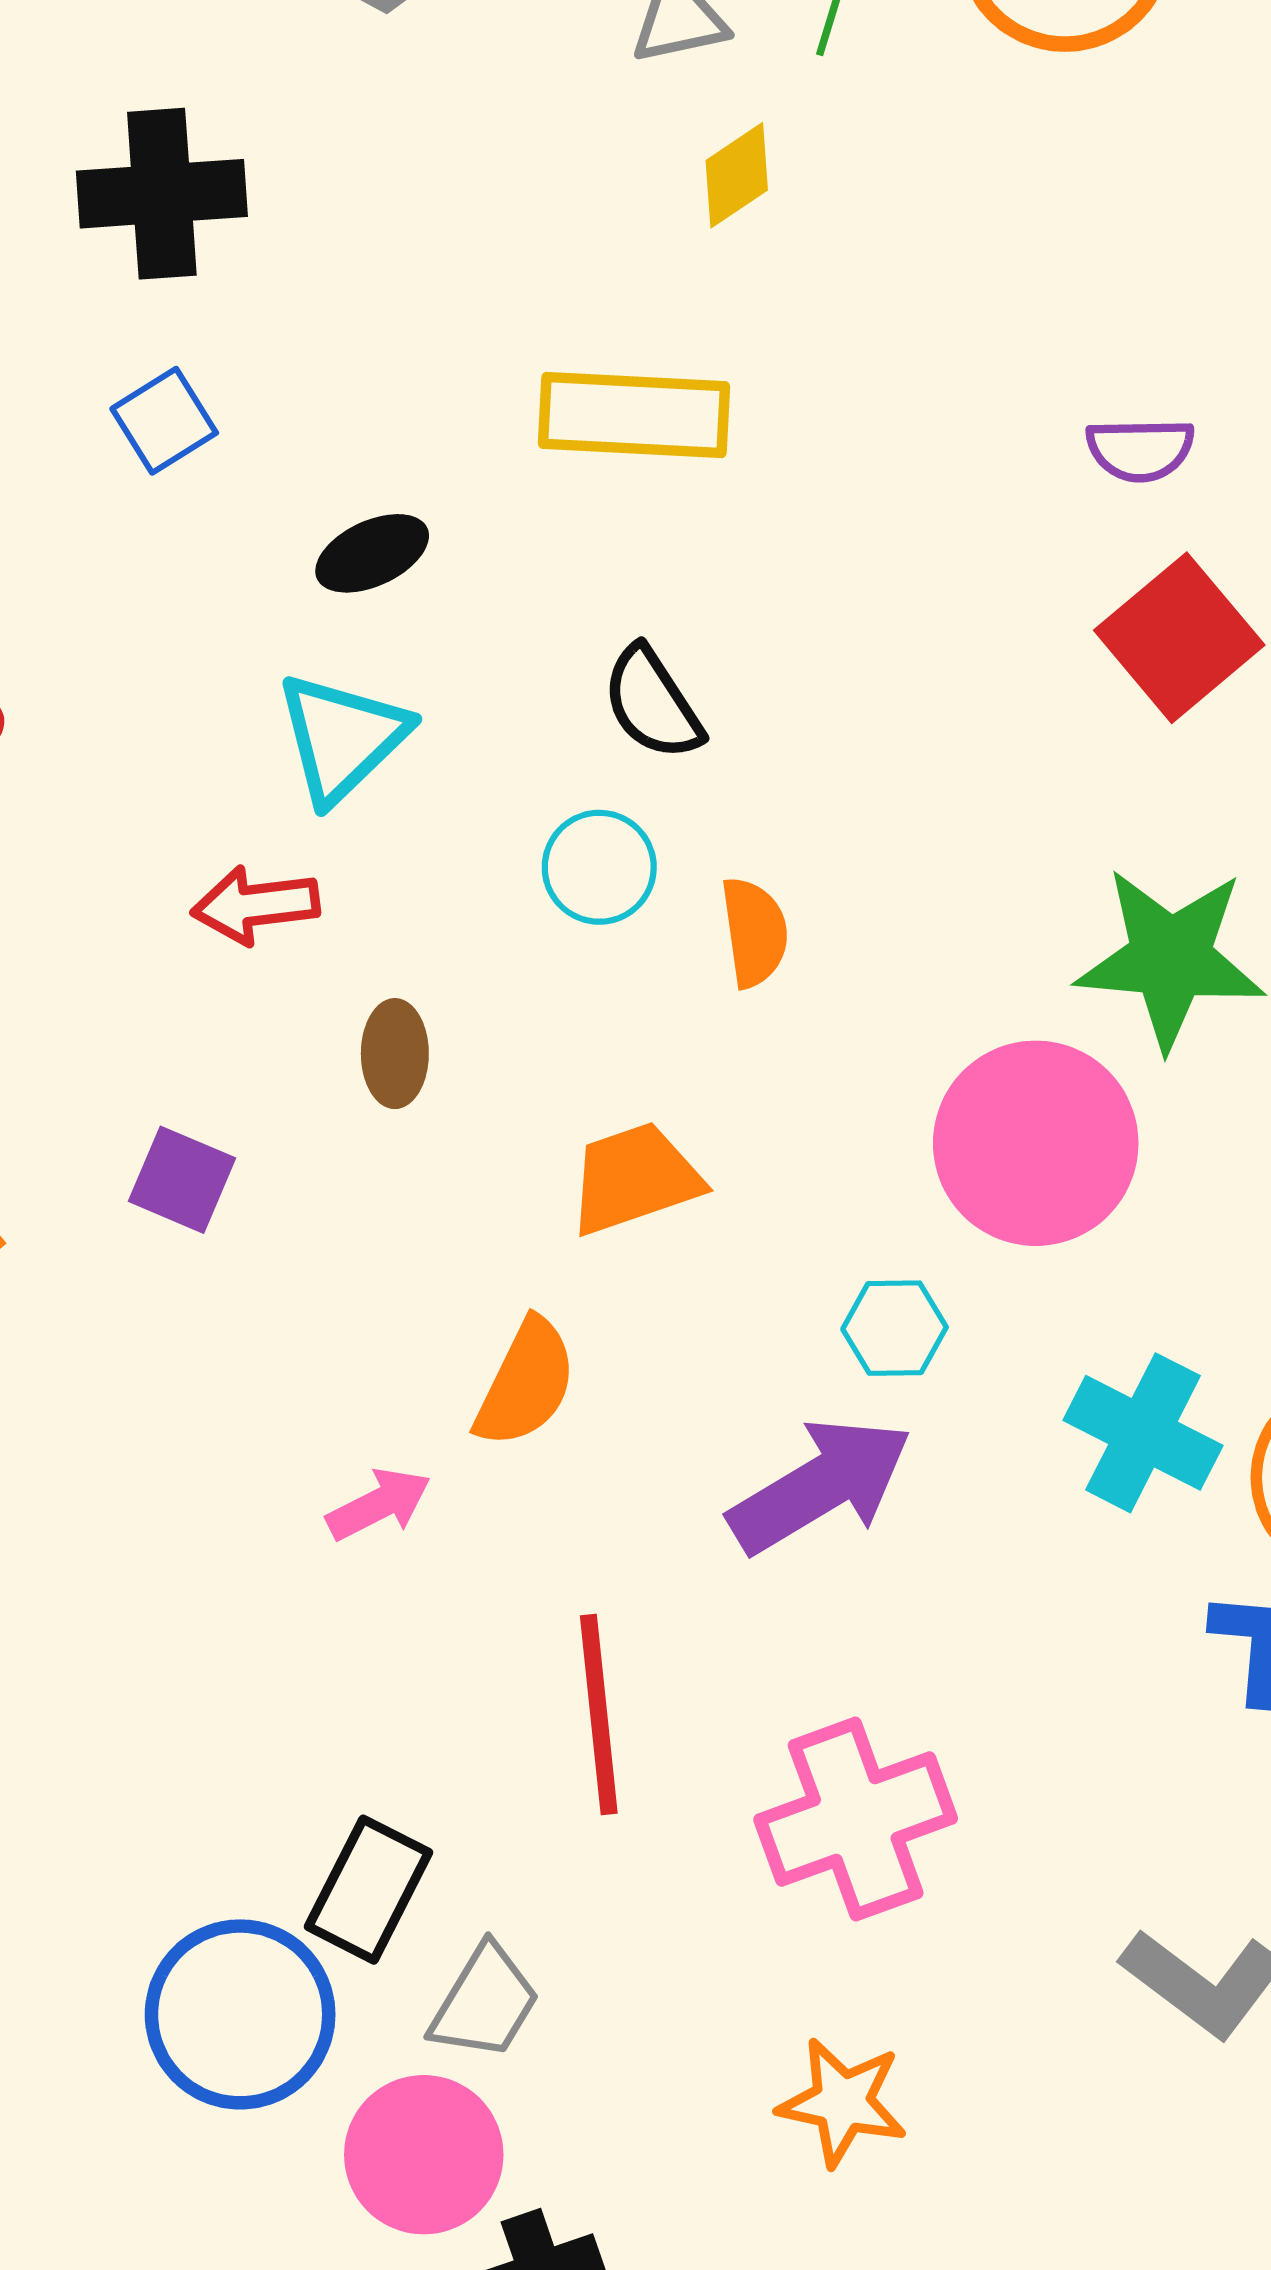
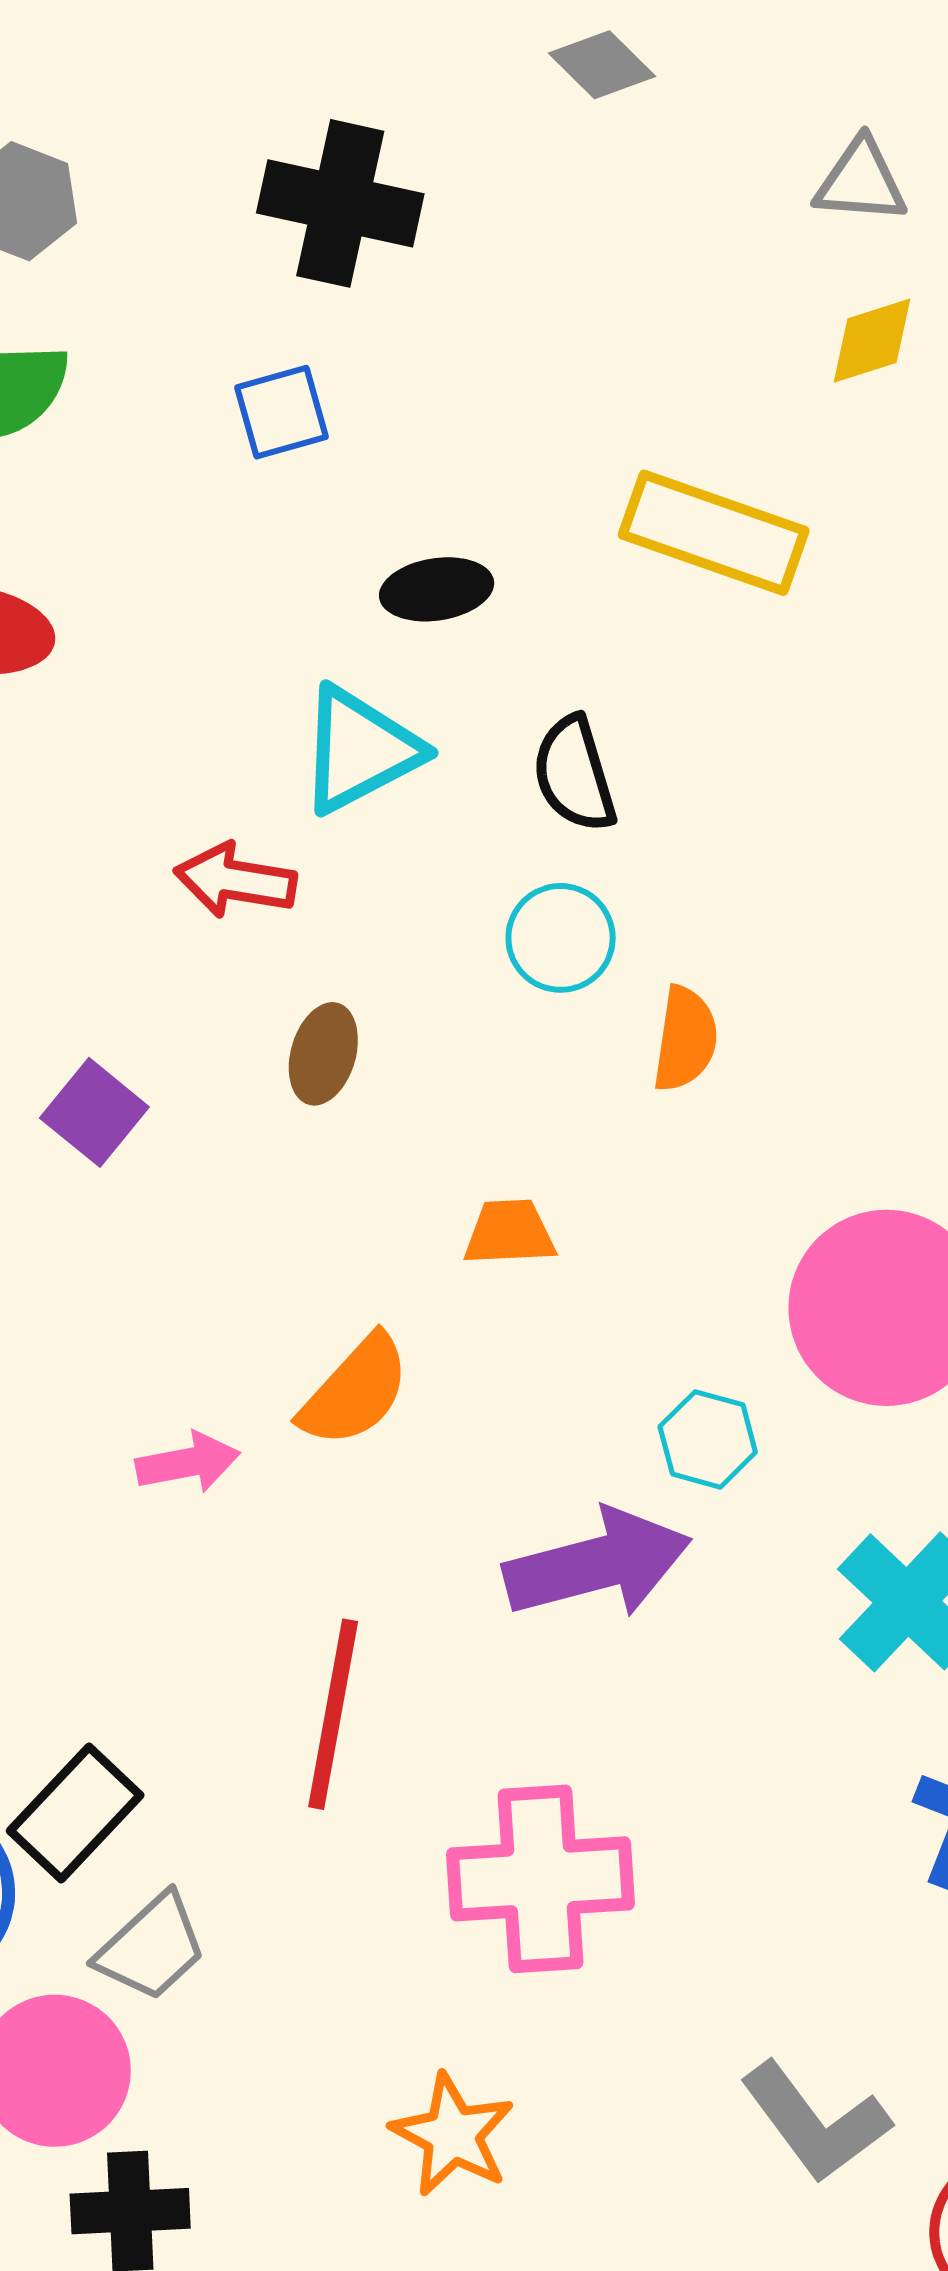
black semicircle: (652, 703) -> (574, 774), moved
orange trapezoid: (635, 1179) -> (509, 1233), size x0.7

